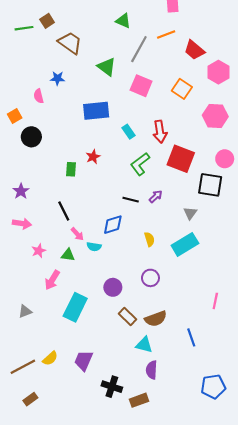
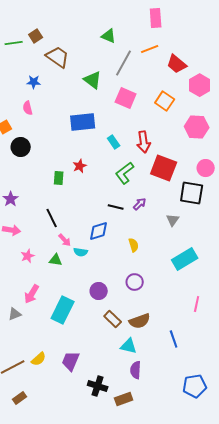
blue star: (57, 78) -> (34, 82), moved
cyan rectangle: (185, 244) -> (185, 259), moved
pink arrow: (52, 280) -> (32, 294), moved

